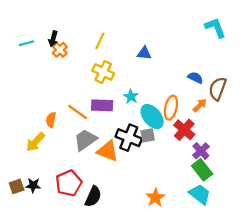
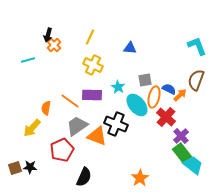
cyan L-shape: (215, 28) -> (197, 46), moved
cyan line: (27, 43) -> (28, 60), moved
blue semicircle: (195, 78) -> (169, 89), moved
gray square: (148, 135) -> (145, 80), moved
red pentagon: (69, 183) -> (62, 150), moved
cyan trapezoid: (200, 194) -> (193, 165), moved

